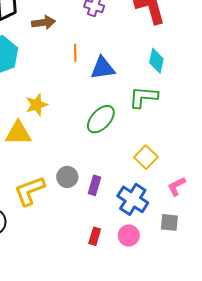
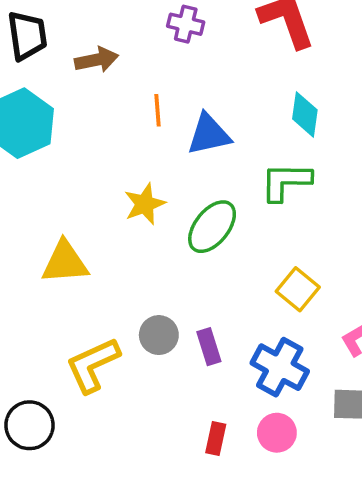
yellow star: (36, 105) -> (145, 204), moved
purple rectangle: (94, 185) -> (209, 347), turned -30

